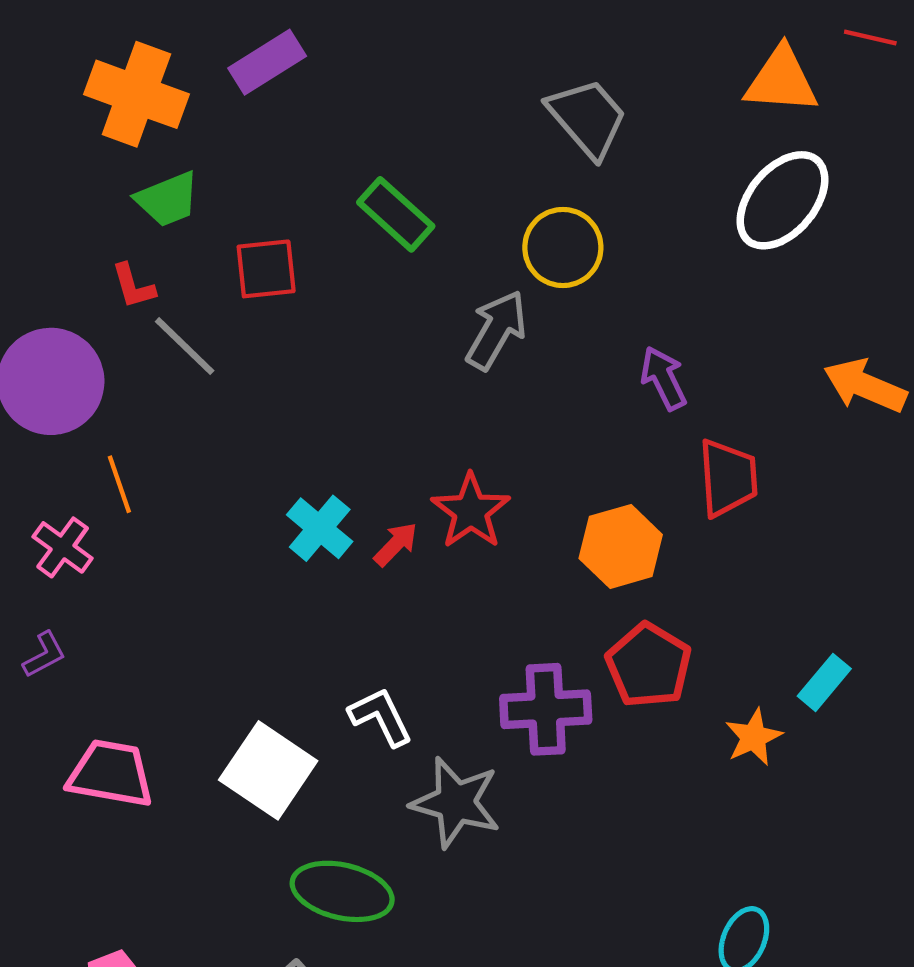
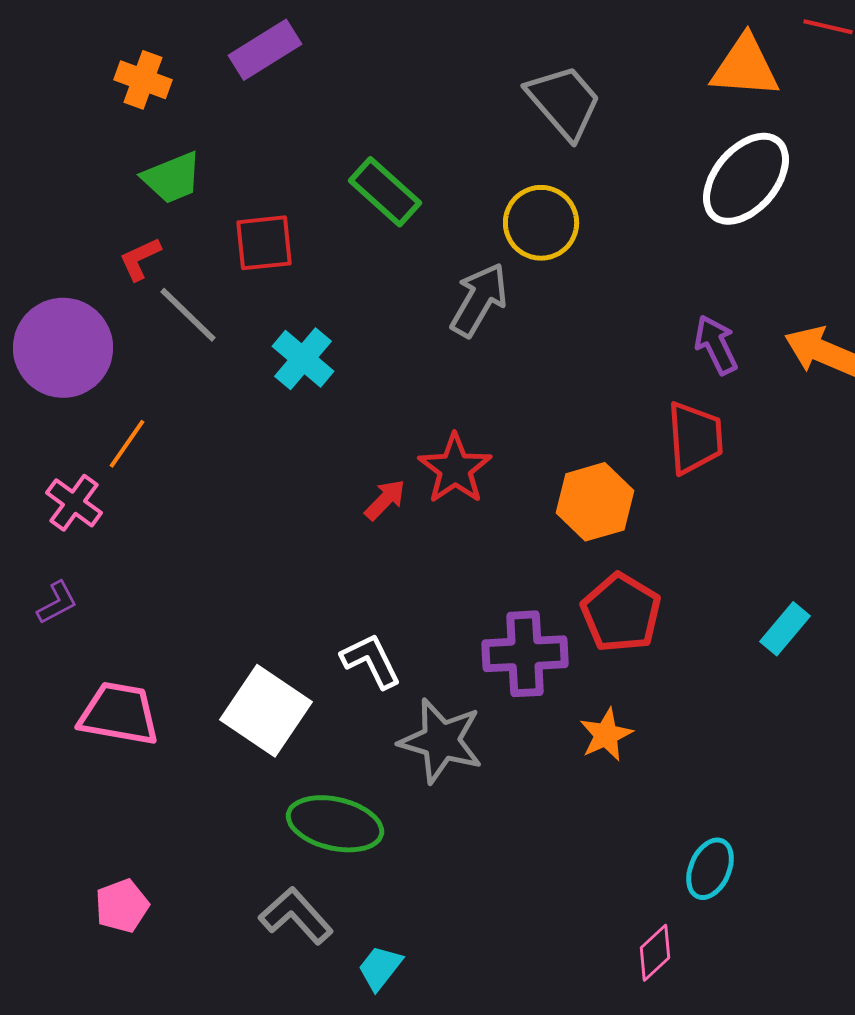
orange cross: (136, 94) -> (143, 80), size x0.6
red L-shape: (133, 286) -> (140, 259), turned 81
purple arrow: (664, 378) -> (716, 345), moved
orange line: (119, 484) -> (127, 444), turned 54
cyan cross: (320, 528) -> (303, 359), moved
orange star: (754, 737) -> (606, 735), moved

